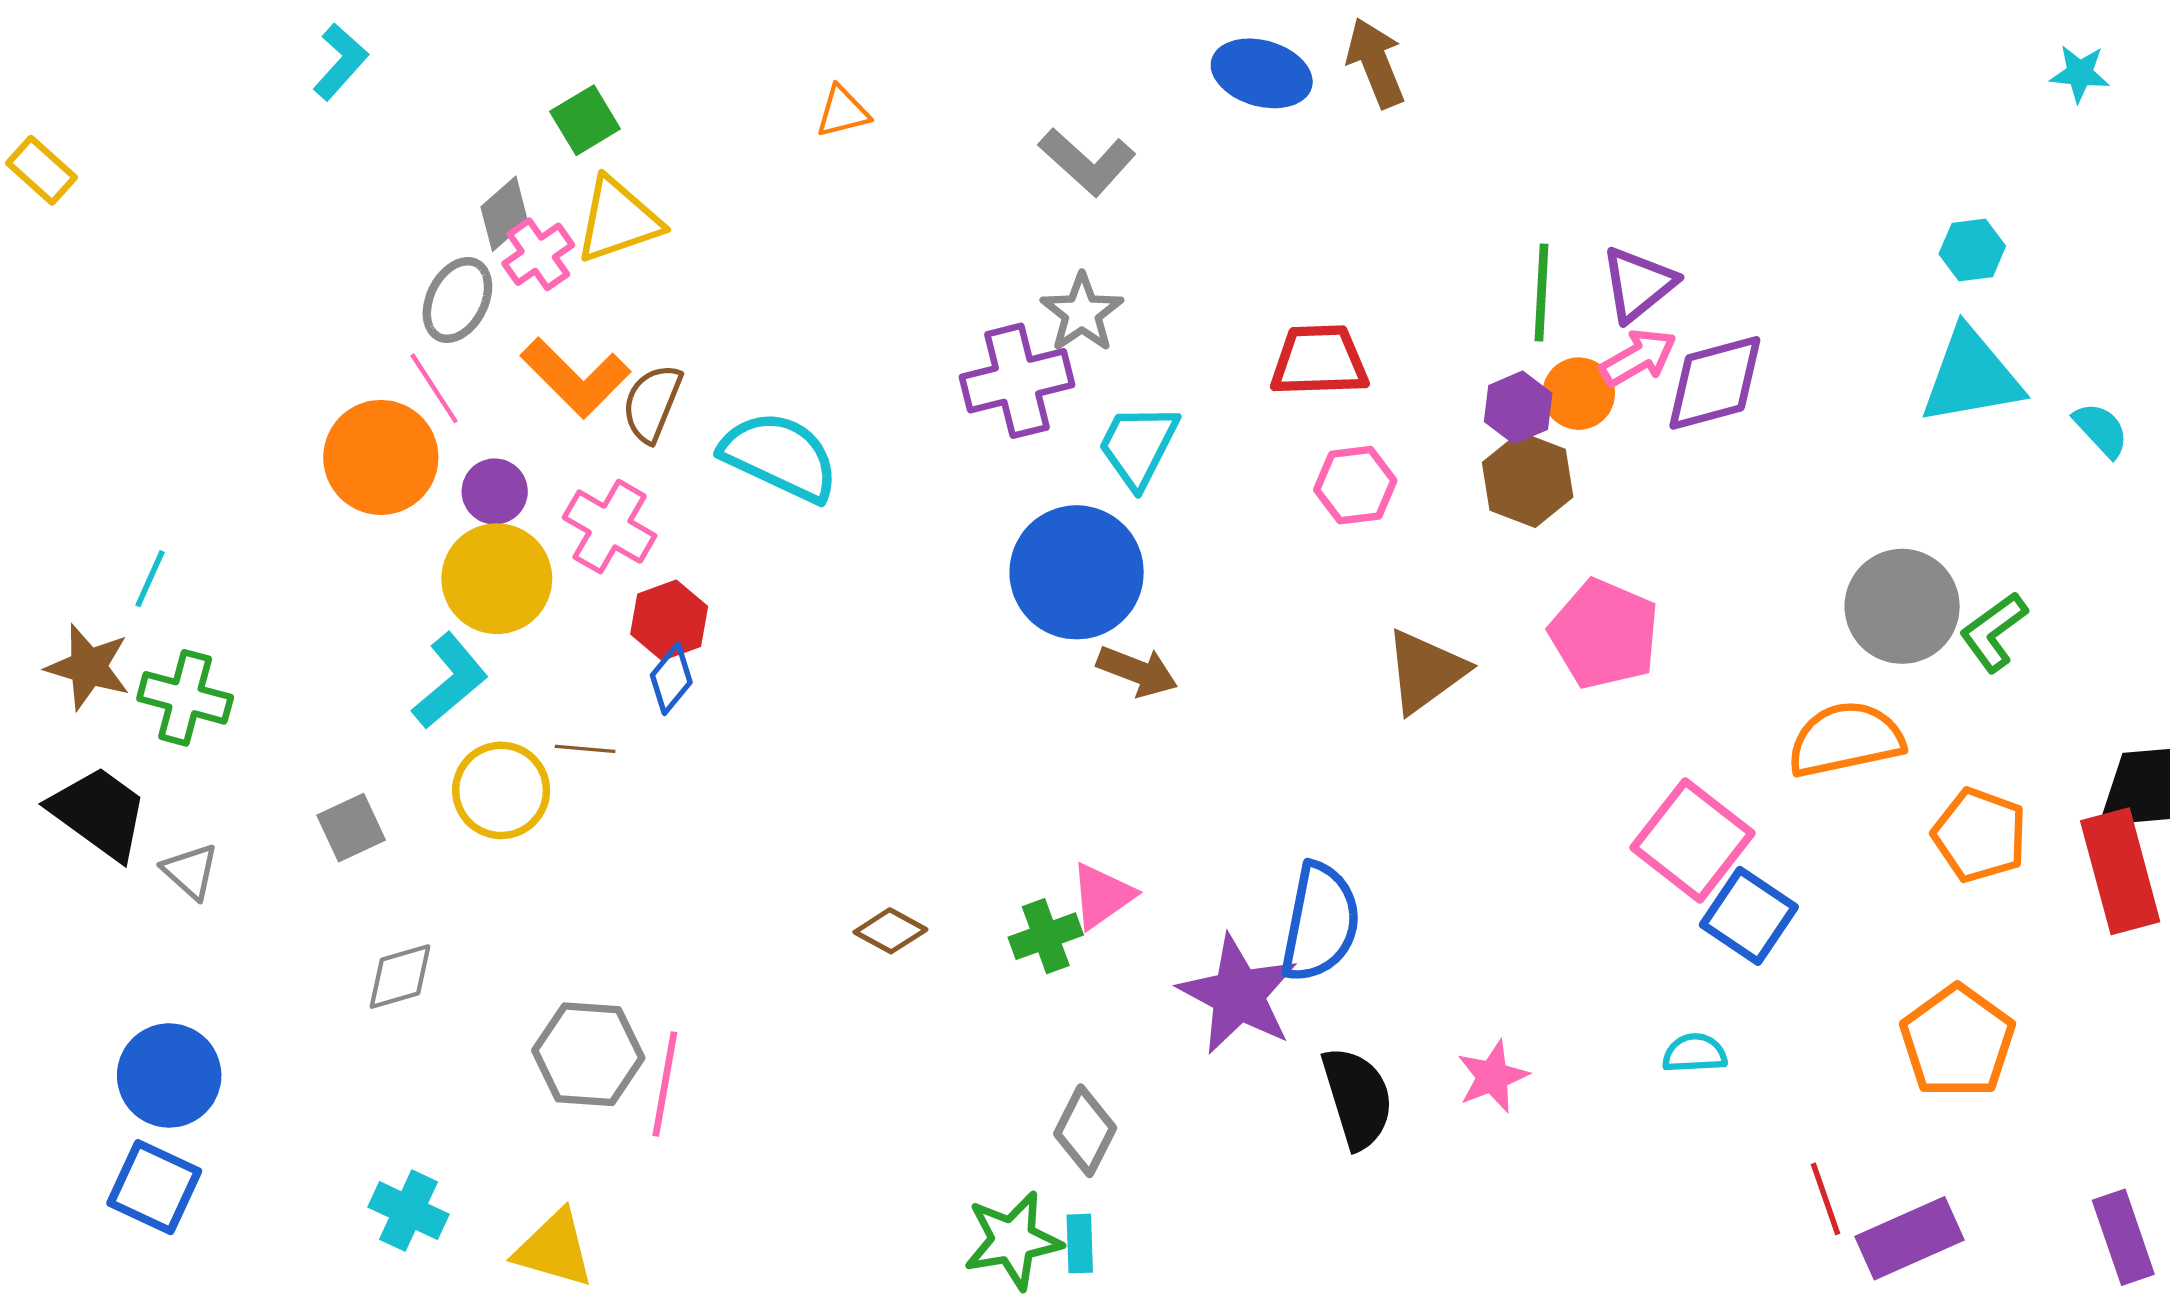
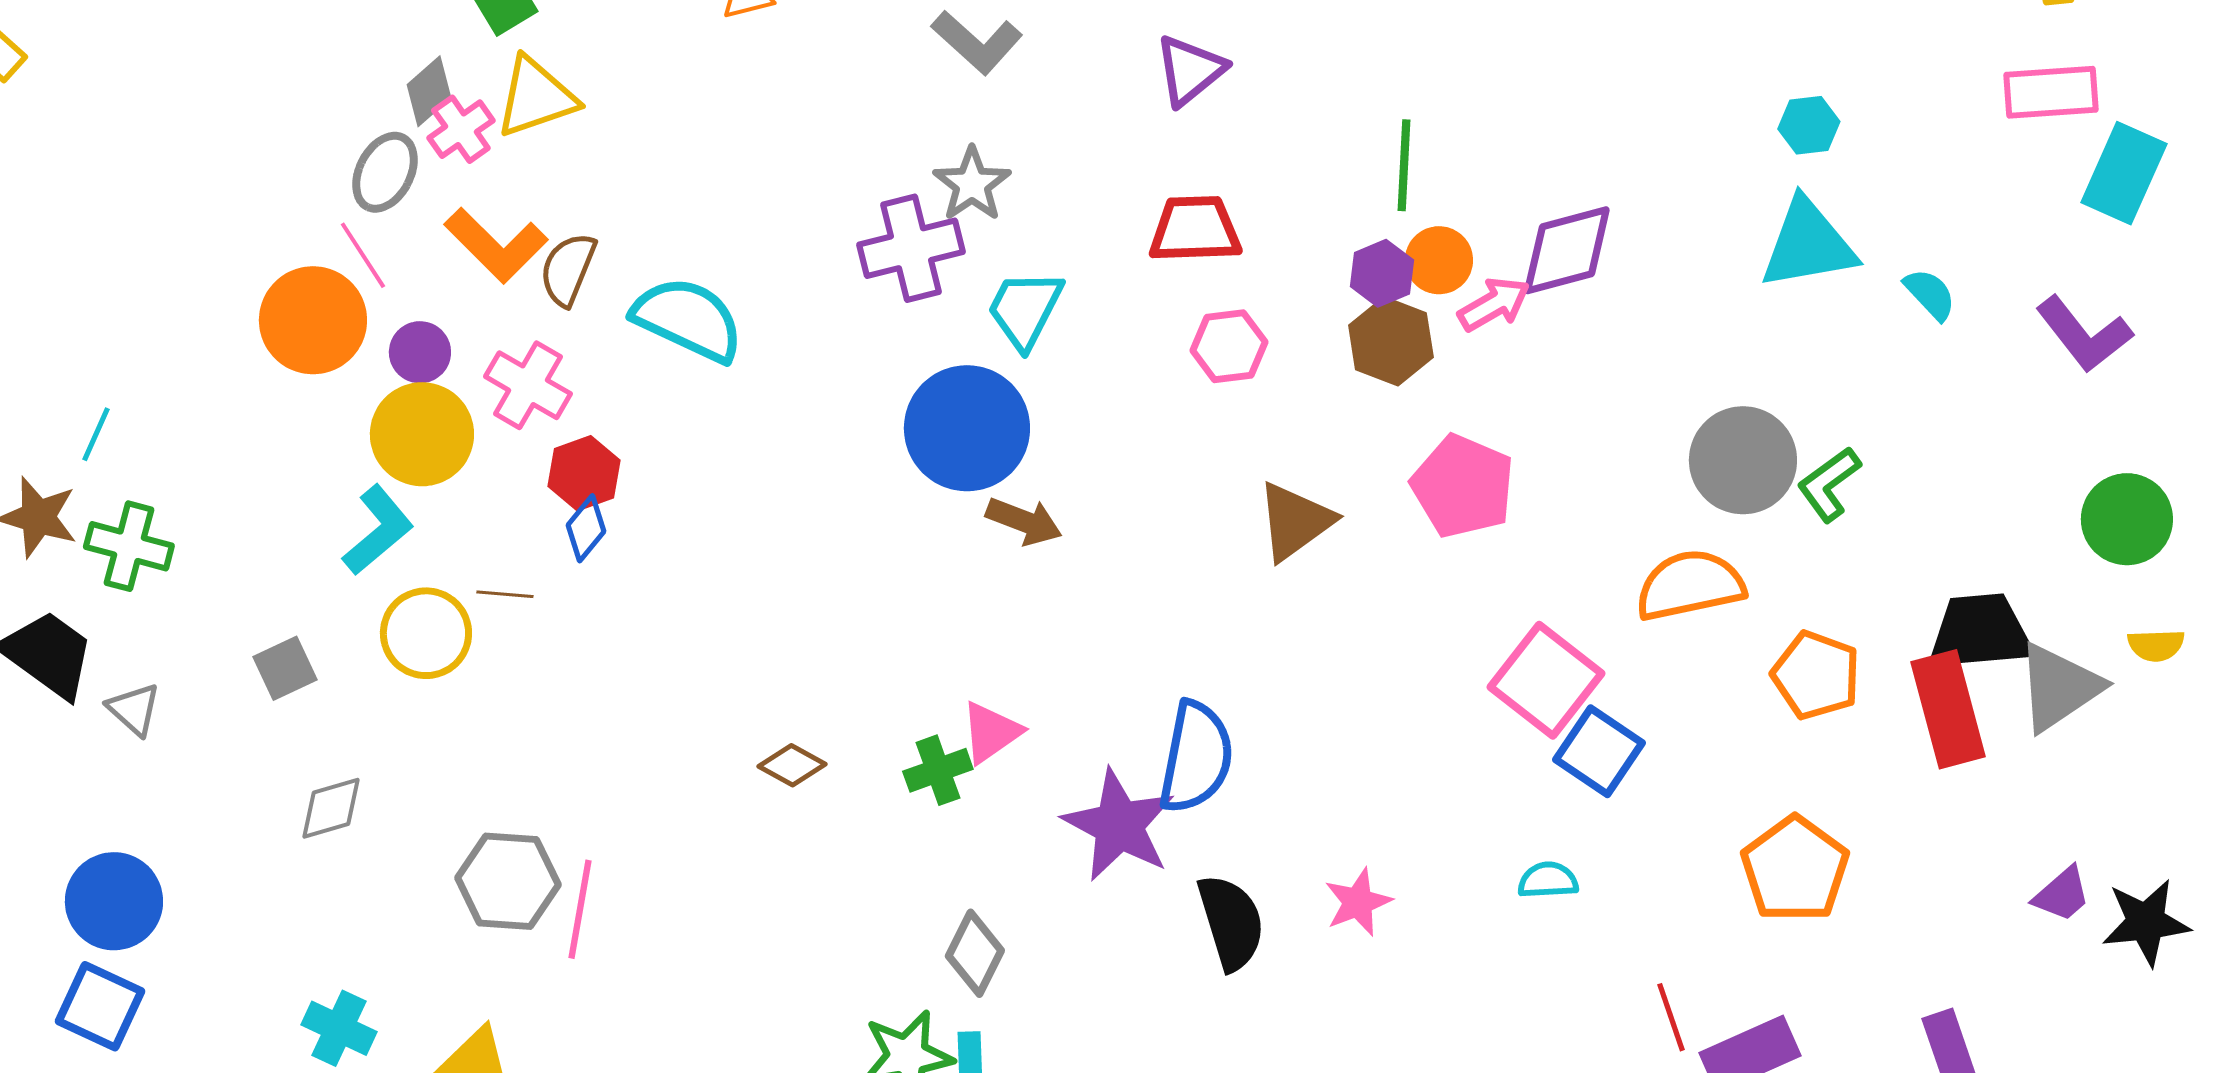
purple triangle: (1638, 284) -> (1190, 70), moved
pink arrow: (1638, 357) -> (1494, 304), moved

